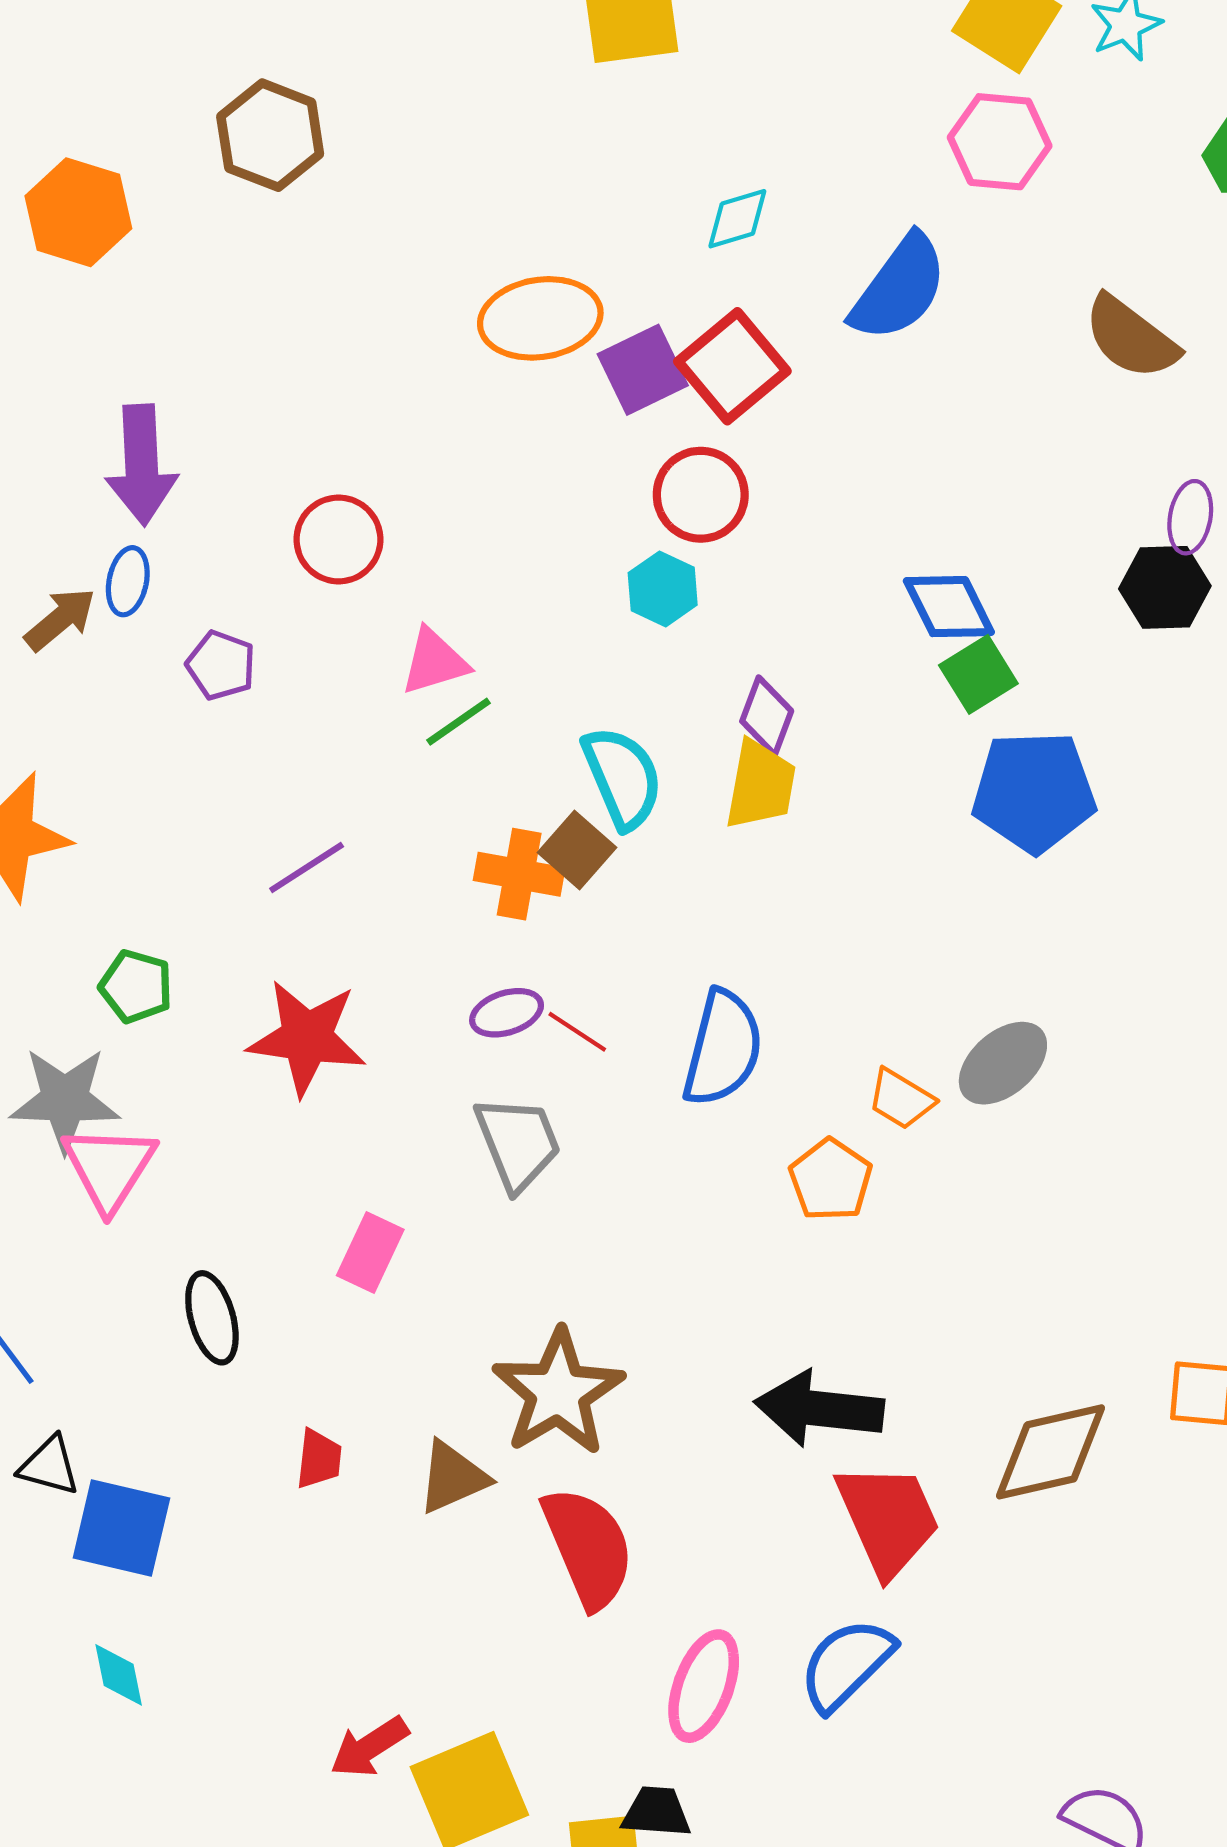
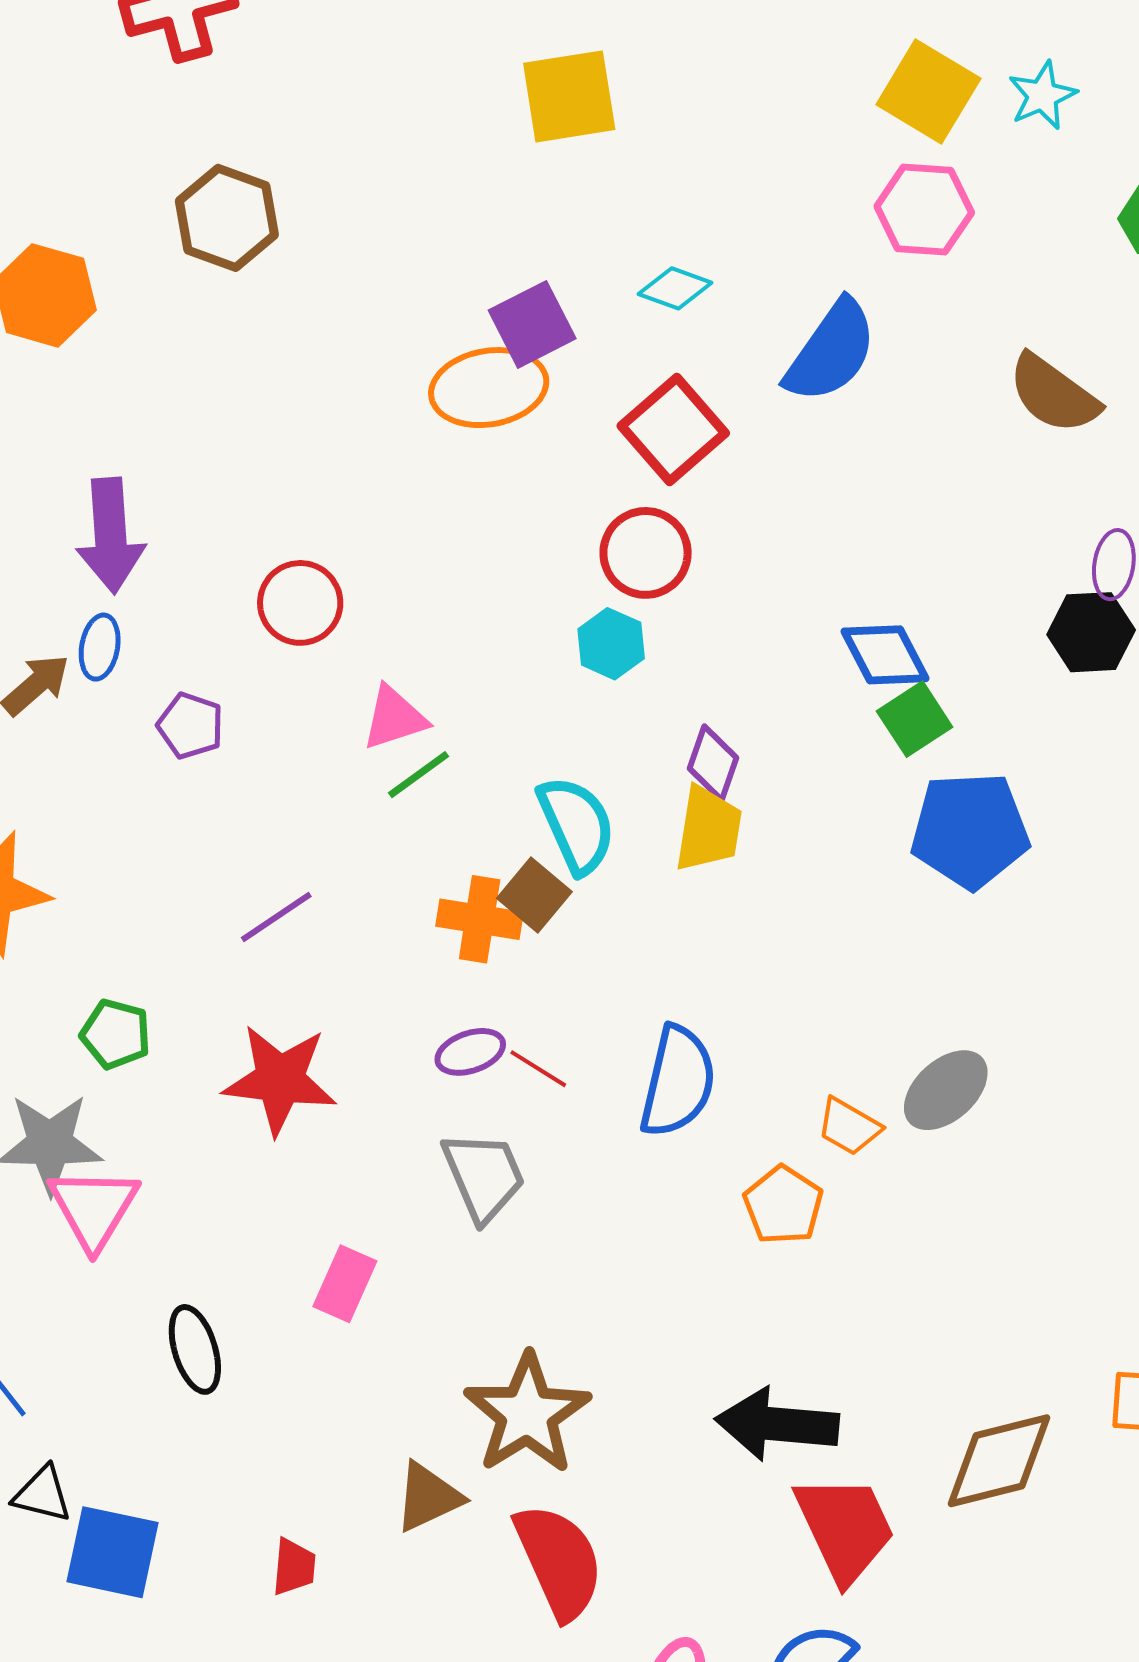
cyan diamond: (737, 219) -> (675, 288), turned 38
purple square: (643, 370) -> (532, 324), moved
red trapezoid: (319, 1459) -> (294, 1567), moved

